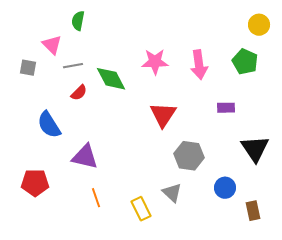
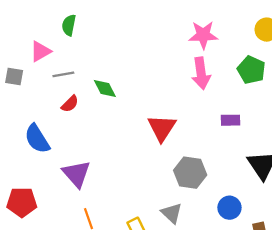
pink triangle: (52, 45) -> (40, 51), turned 45
pink star: (155, 62) -> (203, 35), moved
green diamond: (111, 79) -> (105, 89), size x0.7
purple triangle: (85, 157) -> (76, 174), turned 36

